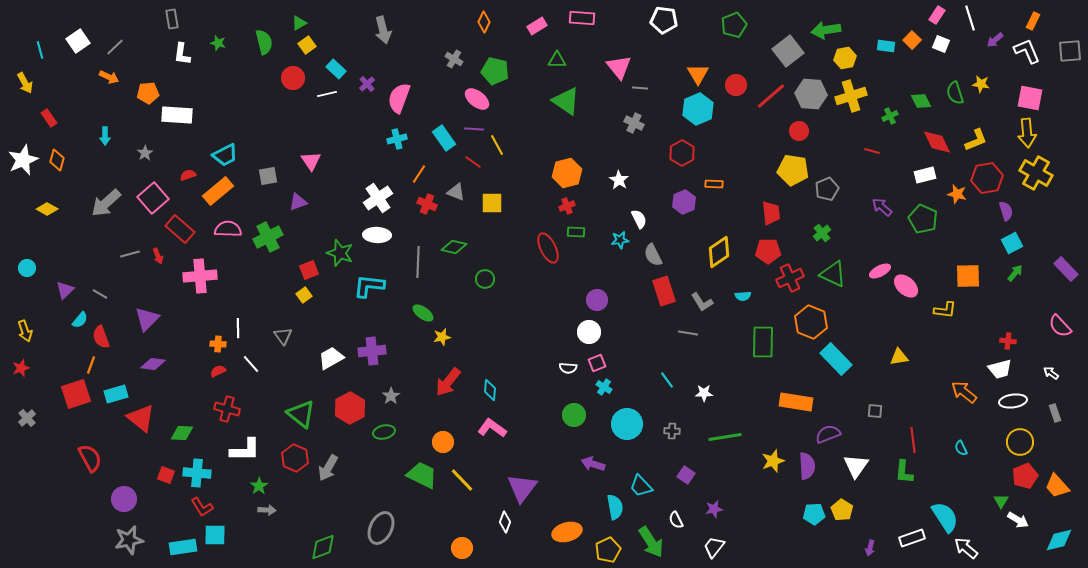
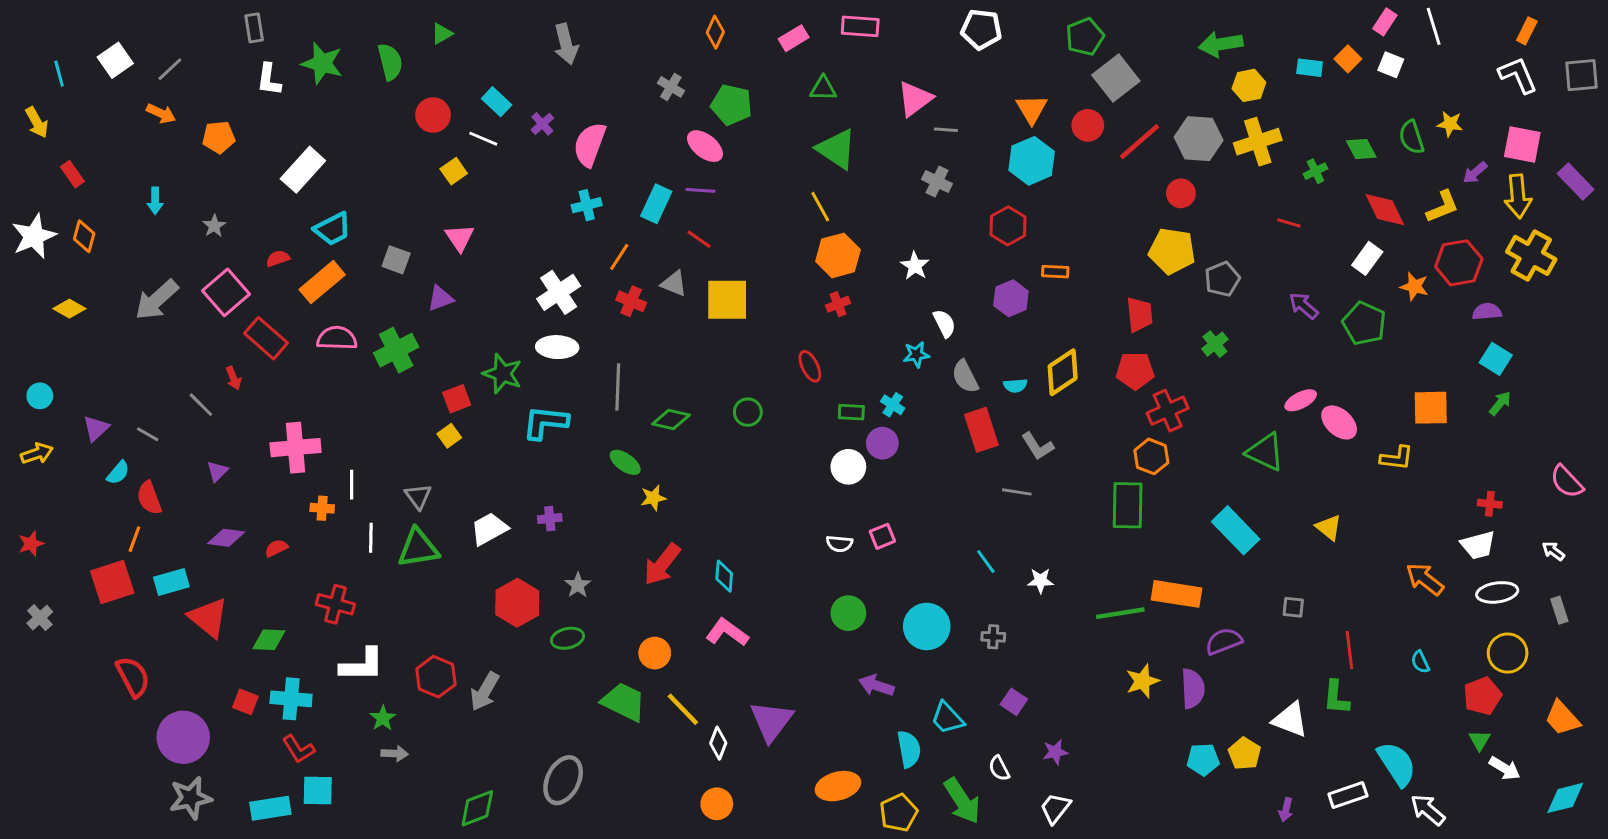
purple arrow: (995, 40) -> (1475, 173), moved
green star: (218, 43) -> (322, 63), size x1.8
yellow square: (307, 45) -> (454, 171), moved
gray square: (788, 51) -> (1116, 78), moved
pink triangle: (619, 67) -> (915, 99), turned 32
white line: (327, 94) -> (483, 139), turned 36
white rectangle: (177, 115) -> (303, 170), moved, turned -52
cyan rectangle: (444, 138) -> (656, 204), turned 60
yellow line: (497, 145) -> (820, 207), moved
white rectangle: (925, 175) -> (1367, 258), turned -40
gray square: (268, 176) -> (396, 260), turned 30
yellow square: (492, 203) -> (727, 300), size x1.4
purple semicircle: (1006, 211) -> (1487, 312), turned -78
green rectangle: (576, 232) -> (851, 412), moved
cyan square: (1012, 243) -> (1496, 359), turned -30
green diamond: (454, 247) -> (671, 420), moved
red ellipse: (548, 248) -> (810, 366), size x0.7
gray line: (130, 254) -> (201, 405), moved, turned 60
purple rectangle: (1066, 269) -> (1576, 182), moved
green triangle: (833, 274) -> (1265, 452), moved
pink cross: (200, 276) -> (296, 448), moved
green circle: (485, 279) -> (748, 412), moved
cyan semicircle: (743, 296) -> (1015, 386), moved
purple triangle: (147, 319) -> (217, 471), size x0.6
orange hexagon: (811, 322) -> (1151, 456), moved, size x0.7
yellow arrow: (25, 331) -> (37, 453), moved, turned -90
white circle: (589, 332) -> (848, 467), moved
purple cross: (372, 351) -> (550, 519), size x0.6
yellow triangle: (899, 357) -> (1329, 527), turned 48
white line: (251, 364) -> (371, 538), turned 42
red semicircle: (218, 371) -> (276, 548), moved
cyan cross: (604, 387) -> (893, 405), moved
green triangle: (301, 414) -> (418, 548), moved, turned -48
green line: (725, 437) -> (1120, 613), moved
white triangle: (856, 466) -> (1290, 720), moved, turned -44
red pentagon: (1025, 476) -> (1482, 696), moved
purple circle: (124, 499) -> (183, 737), size x1.4
white diamond: (505, 522) -> (718, 743), moved
orange circle: (462, 548) -> (717, 804), moved

